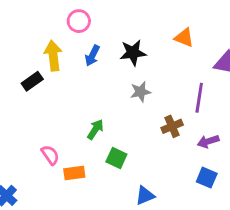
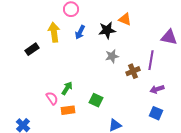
orange triangle: (184, 38) -> (125, 19), moved
black rectangle: (32, 81) -> (32, 49), moved
brown cross: (172, 126) -> (133, 71), moved
green arrow: (95, 129) -> (67, 88), moved

